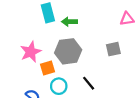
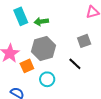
black line: (89, 83) -> (75, 64), moved
cyan circle: (59, 86) -> (47, 79), moved

